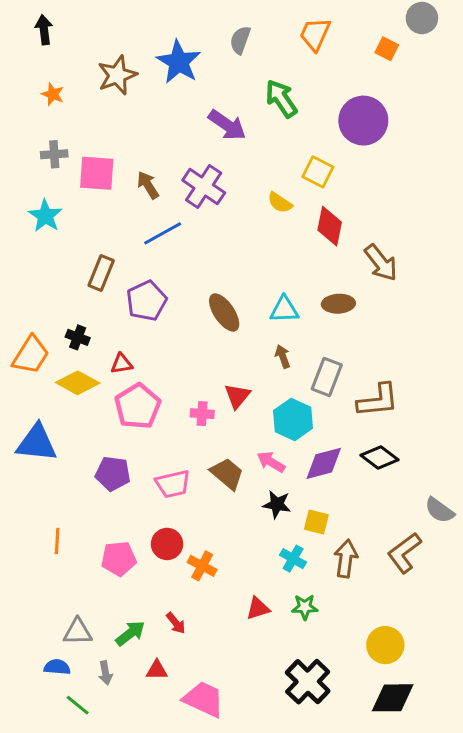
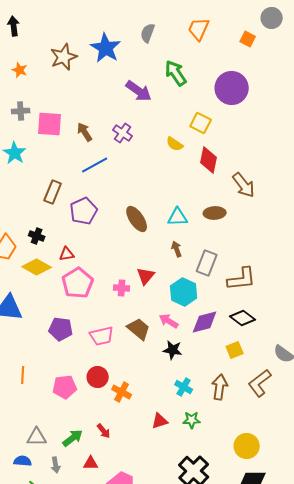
purple cross: (204, 186) -> (123, 133), size x0.7
yellow square: (316, 522) -> (235, 350), moved, turned -36

